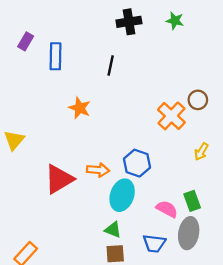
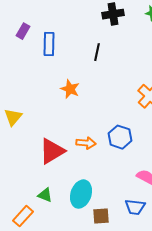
cyan ellipse: (122, 195) -> (81, 194), moved
green triangle: (113, 230) -> (45, 195), moved

